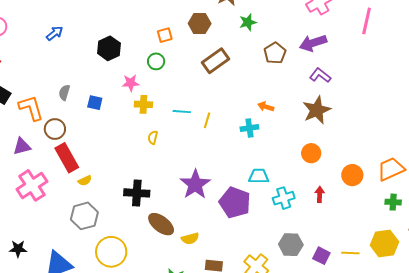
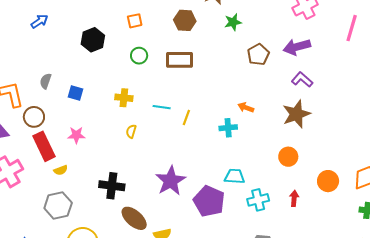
orange square: (165, 35) -> (135, 21), moved
brown rectangle: (215, 61) -> (179, 60), moved, turned 32
pink star: (131, 83) -> (76, 135), moved

